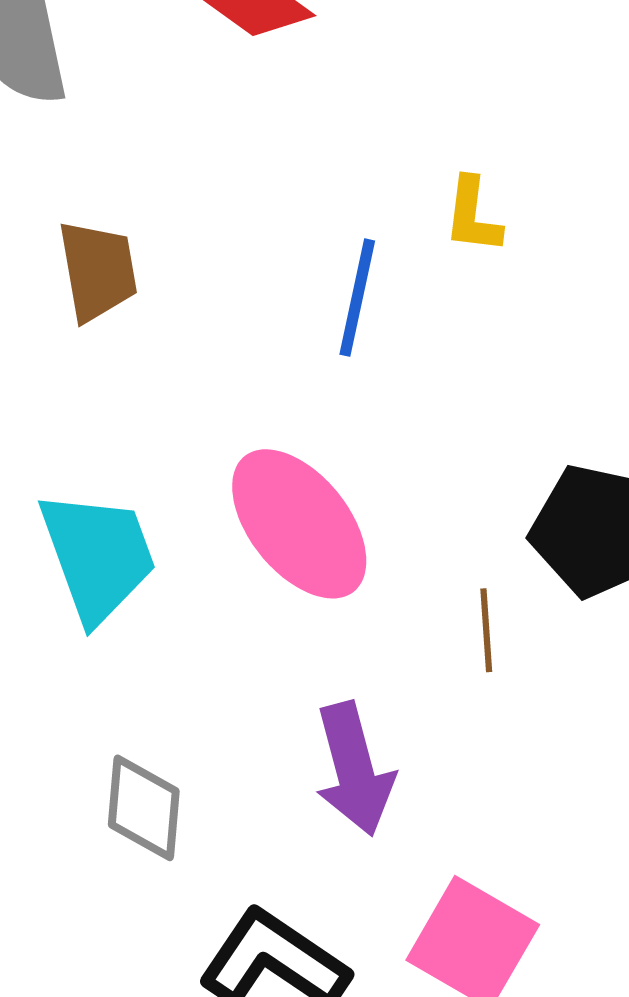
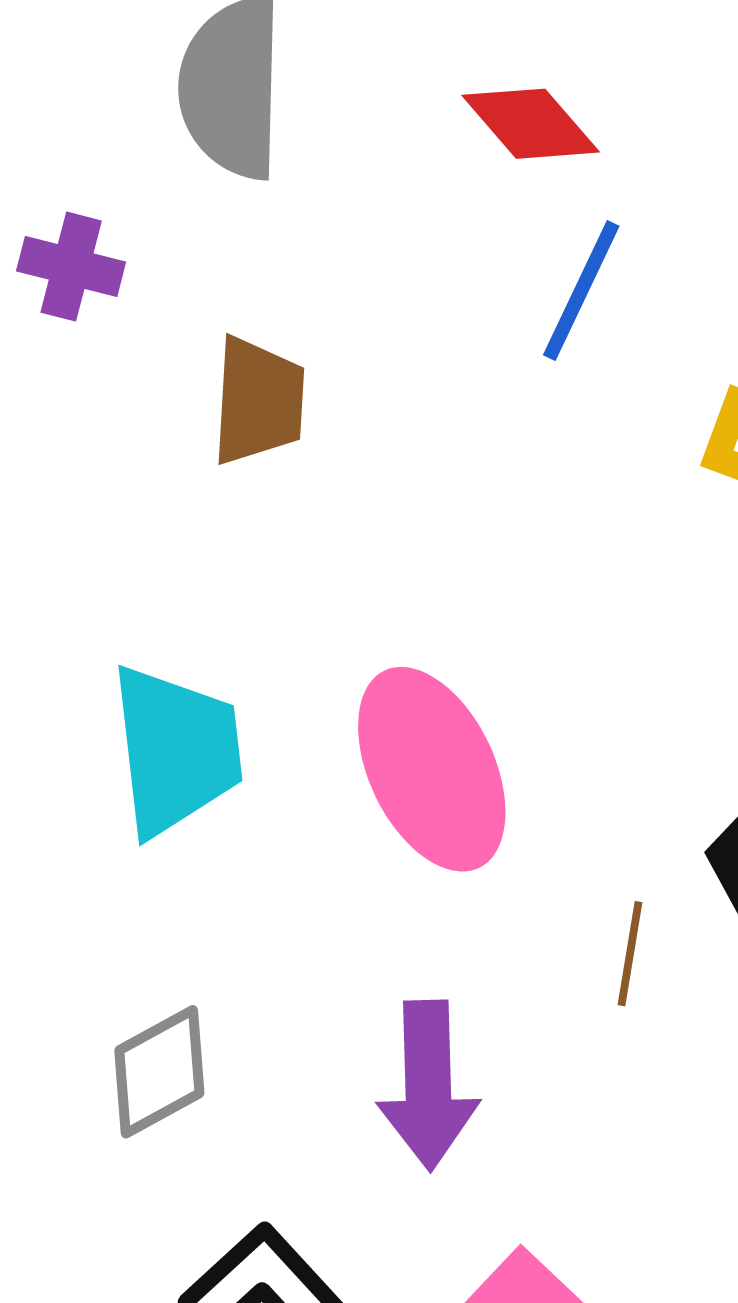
blue line: (357, 298) -> (581, 291), moved
gray diamond: (144, 808) -> (159, 1072), turned 43

